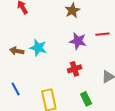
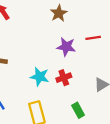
cyan star: (38, 48) -> (40, 77), moved

